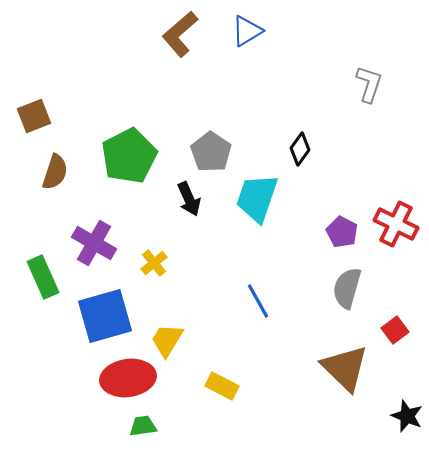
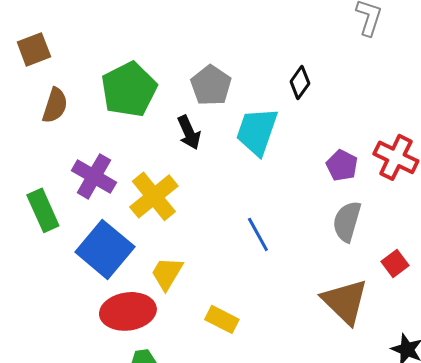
yellow cross: (154, 263) -> (154, 196), size x1.8
blue square: (105, 316) -> (105, 249), turned -34

